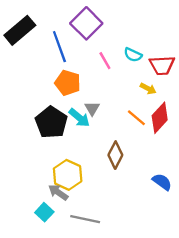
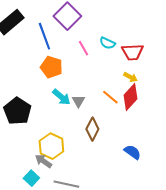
yellow arrow: (148, 89) -> (130, 77), moved
gray triangle: (92, 108) -> (78, 101), moved
black pentagon: (51, 122) -> (17, 111), moved

